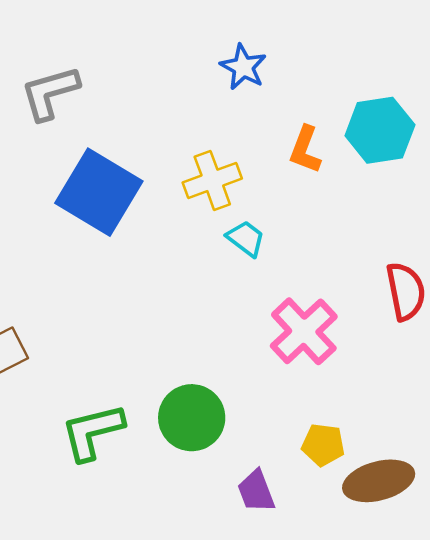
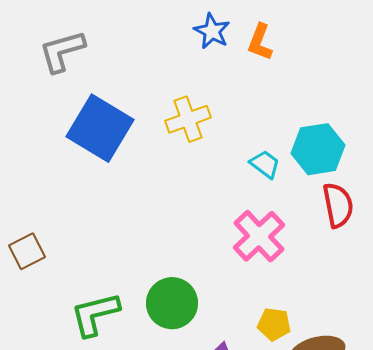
cyan hexagon: (380, 130) -> (318, 149), moved
orange L-shape: (305, 150) -> (260, 42), moved
cyan trapezoid: (246, 239) -> (265, 164), moved

